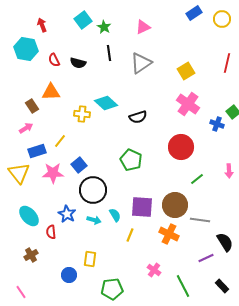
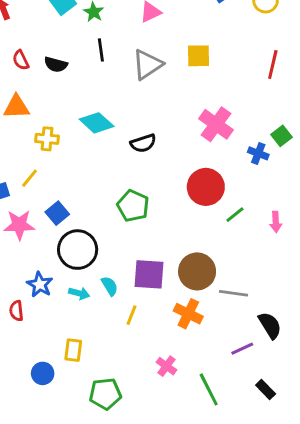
yellow square: (186, 71) -> (199, 56), moved, turned 30
yellow cross: (82, 114) -> (47, 139), moved
green line: (197, 179) -> (235, 215), moved

